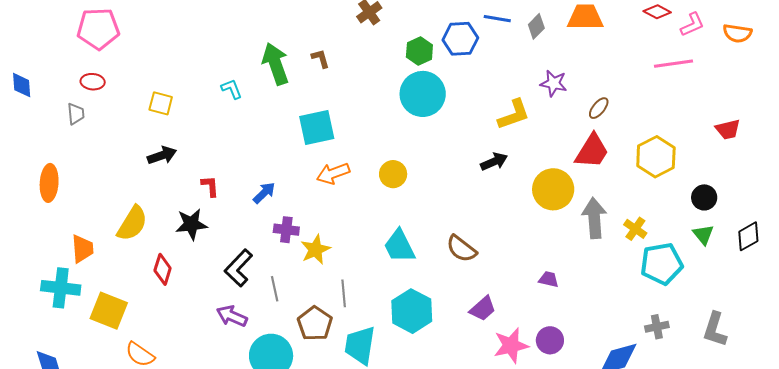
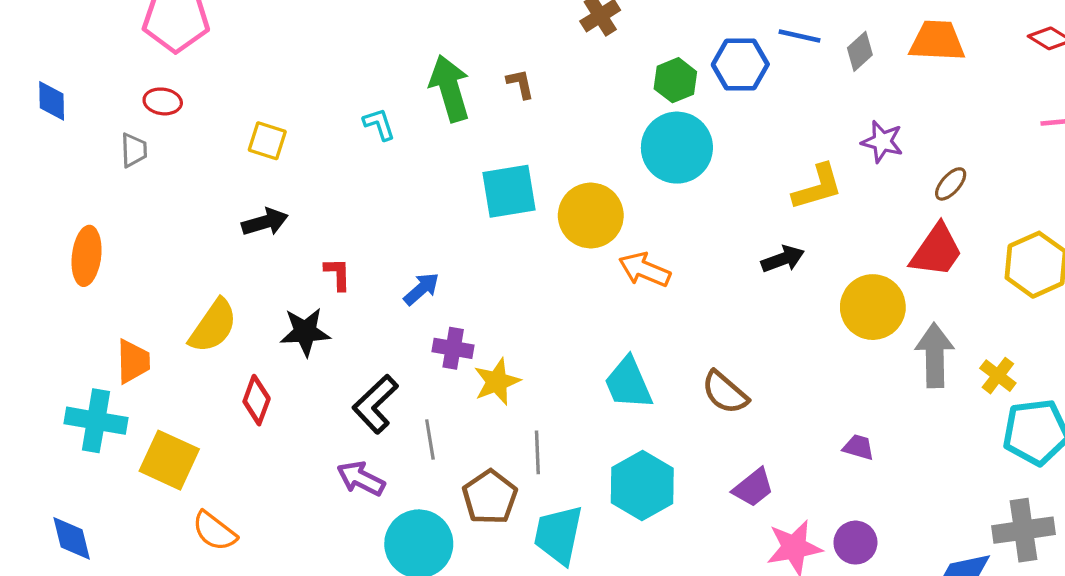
orange arrow: (333, 173) -> (645, 270), moved, turned 40
yellow circle: (393, 174) -> (591, 216), moved, size x1.5
gray cross: (657, 327) -> (1024, 530), size x1.6

